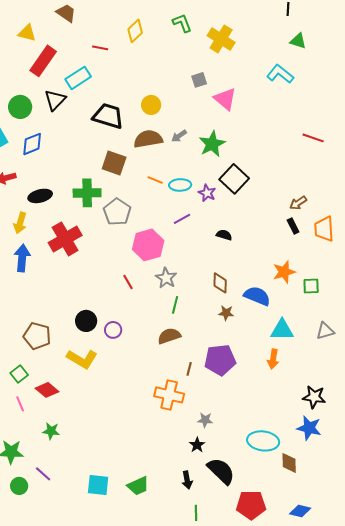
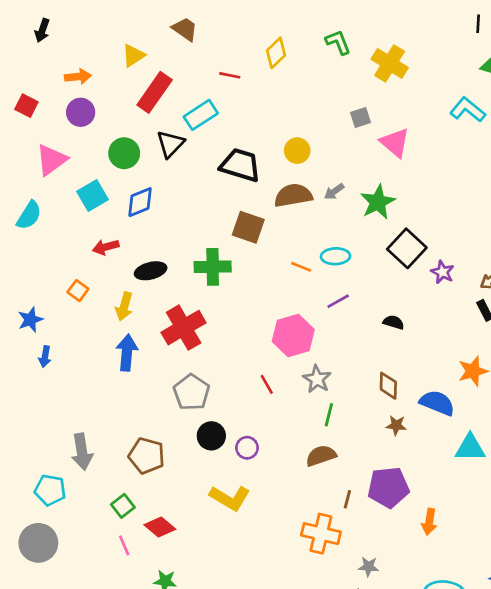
yellow triangle: (27, 33) -> (133, 55), turned -48
orange line: (155, 180) -> (301, 267), moved
purple star: (207, 193) -> (442, 272), moved
gray pentagon: (117, 212) -> (192, 392), moved
yellow L-shape: (82, 359) -> (230, 498), moved
orange arrow: (273, 359) -> (429, 522), moved

